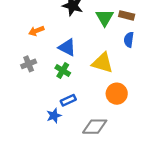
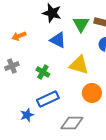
blue triangle: (67, 47) -> (58, 40), moved
blue rectangle: (68, 100) -> (48, 99), size x1.5
blue star: (54, 116) -> (27, 115), moved

